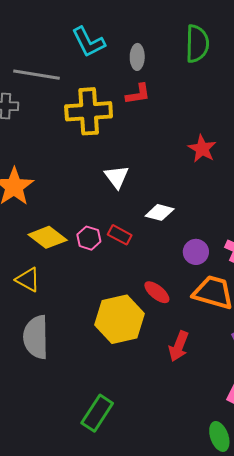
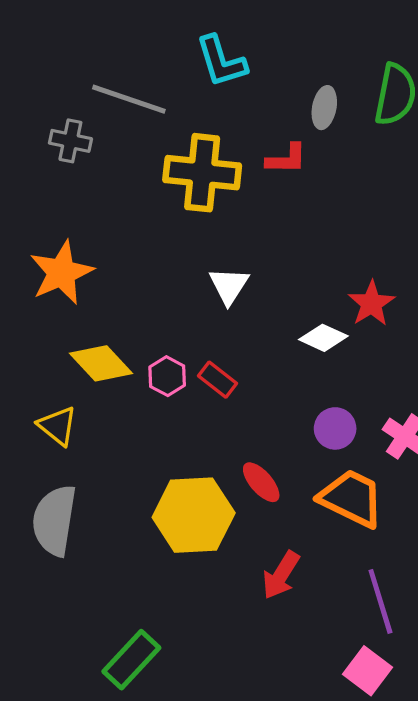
gray ellipse: (137, 57) -> (324, 108), moved
red star: (202, 149) -> (371, 303), moved
white diamond: (160, 212) -> (323, 338), moved

